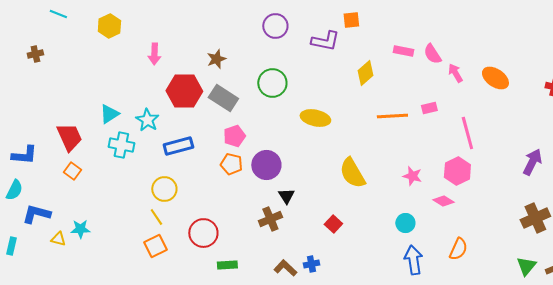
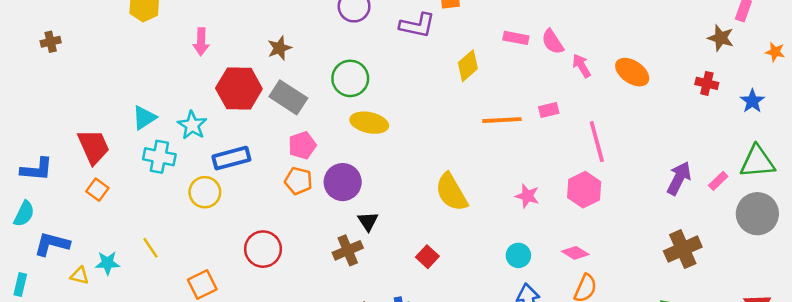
yellow ellipse: (315, 118) -> (369, 123), moved
yellow circle: (164, 189) -> (205, 192), moved
pink diamond: (443, 201) -> (575, 253), moved
yellow line: (156, 217) -> (150, 248), moved
red circle: (203, 233) -> (263, 249), moved

